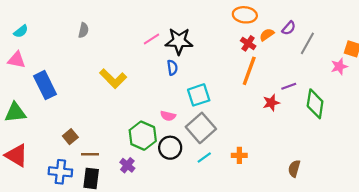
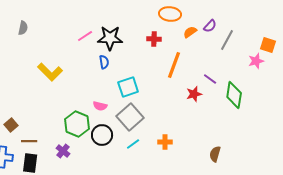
red cross: (248, 43) -> (154, 39), moved, turned -32
purple line: (289, 86) -> (210, 79), turned 56

